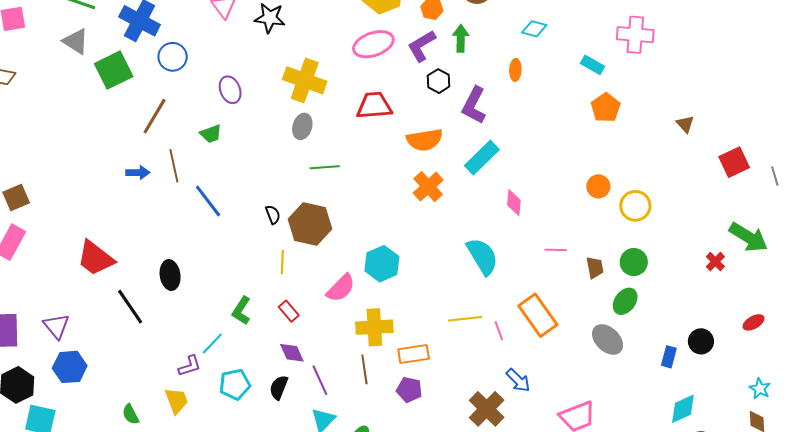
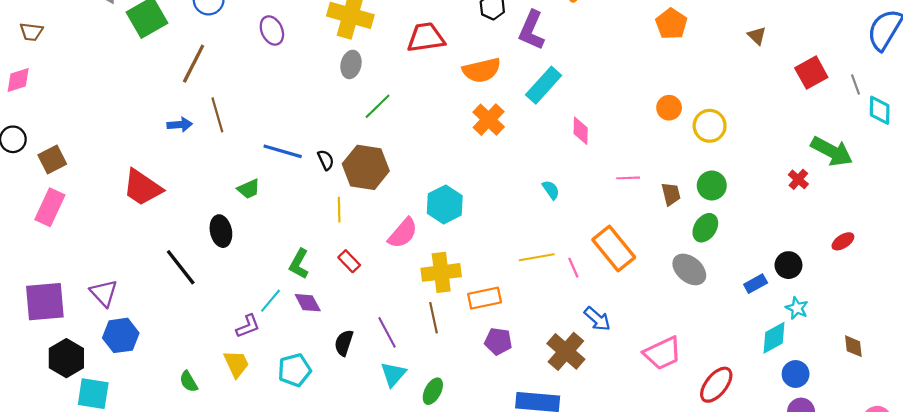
green trapezoid: (211, 134) -> (249, 189), moved
green line: (325, 167) -> (378, 106), turned -36
blue line: (208, 201) -> (283, 151), moved, turned -33
cyan semicircle: (482, 256) -> (551, 190), size x0.5
red trapezoid: (96, 258) -> (142, 188), moved
purple diamond: (292, 353) -> (308, 303), moved
blue rectangle: (669, 357) -> (756, 284), turned 50
cyan pentagon: (235, 384) -> (295, 370), moved
cyan star: (760, 389) -> (797, 308), moved
purple pentagon: (409, 390) -> (498, 341), moved

